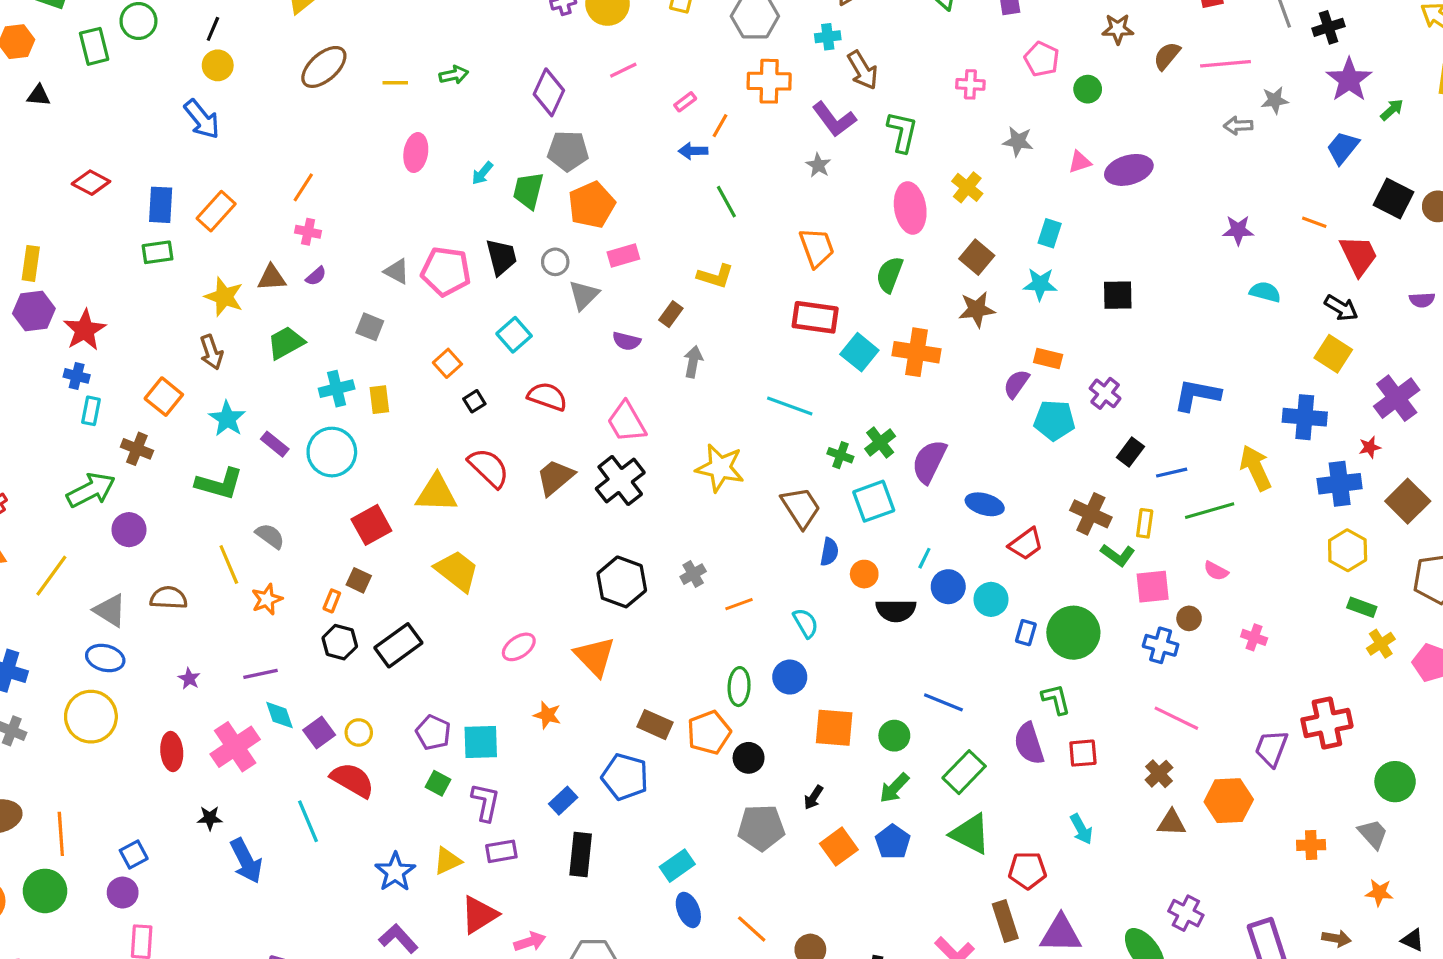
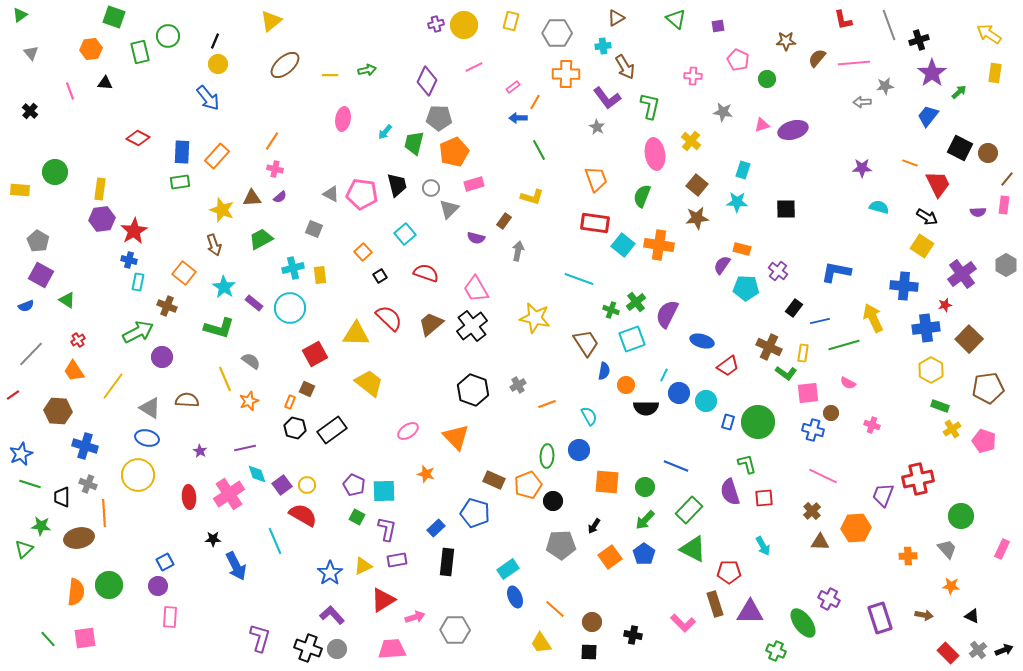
orange line: (61, 834) -> (104, 513), moved

